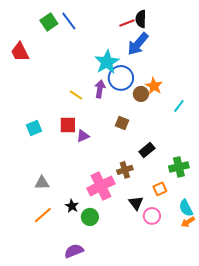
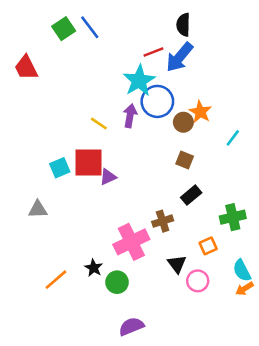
red line: (127, 23) -> (153, 52), moved
brown square: (122, 123) -> (185, 160), moved
red square: (68, 125) -> (88, 163), size x1.4
cyan square: (34, 128) -> (60, 168), moved
gray triangle: (42, 183) -> (38, 209), moved
purple semicircle: (74, 251) -> (131, 326), moved

